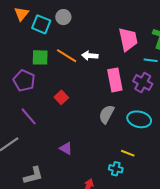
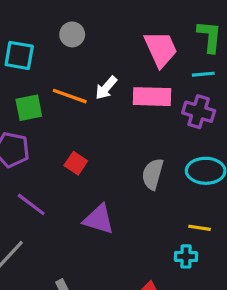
gray circle: (63, 17) -> (72, 34), moved
white arrow: (90, 56) -> (106, 88), turned -42
pink rectangle: (115, 80) -> (152, 97), moved, turned -65
purple triangle: (66, 148) -> (99, 219), moved, size x1.5

